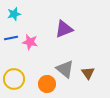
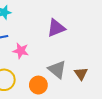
pink star: (30, 42) -> (21, 51), moved

